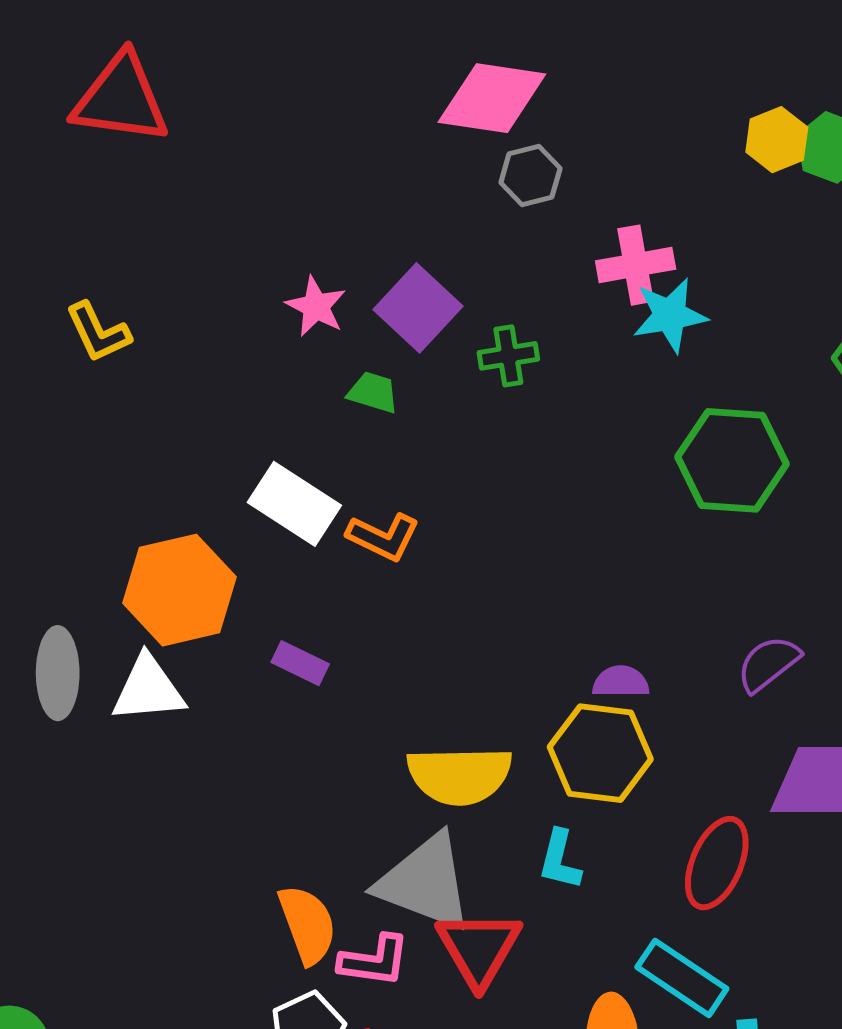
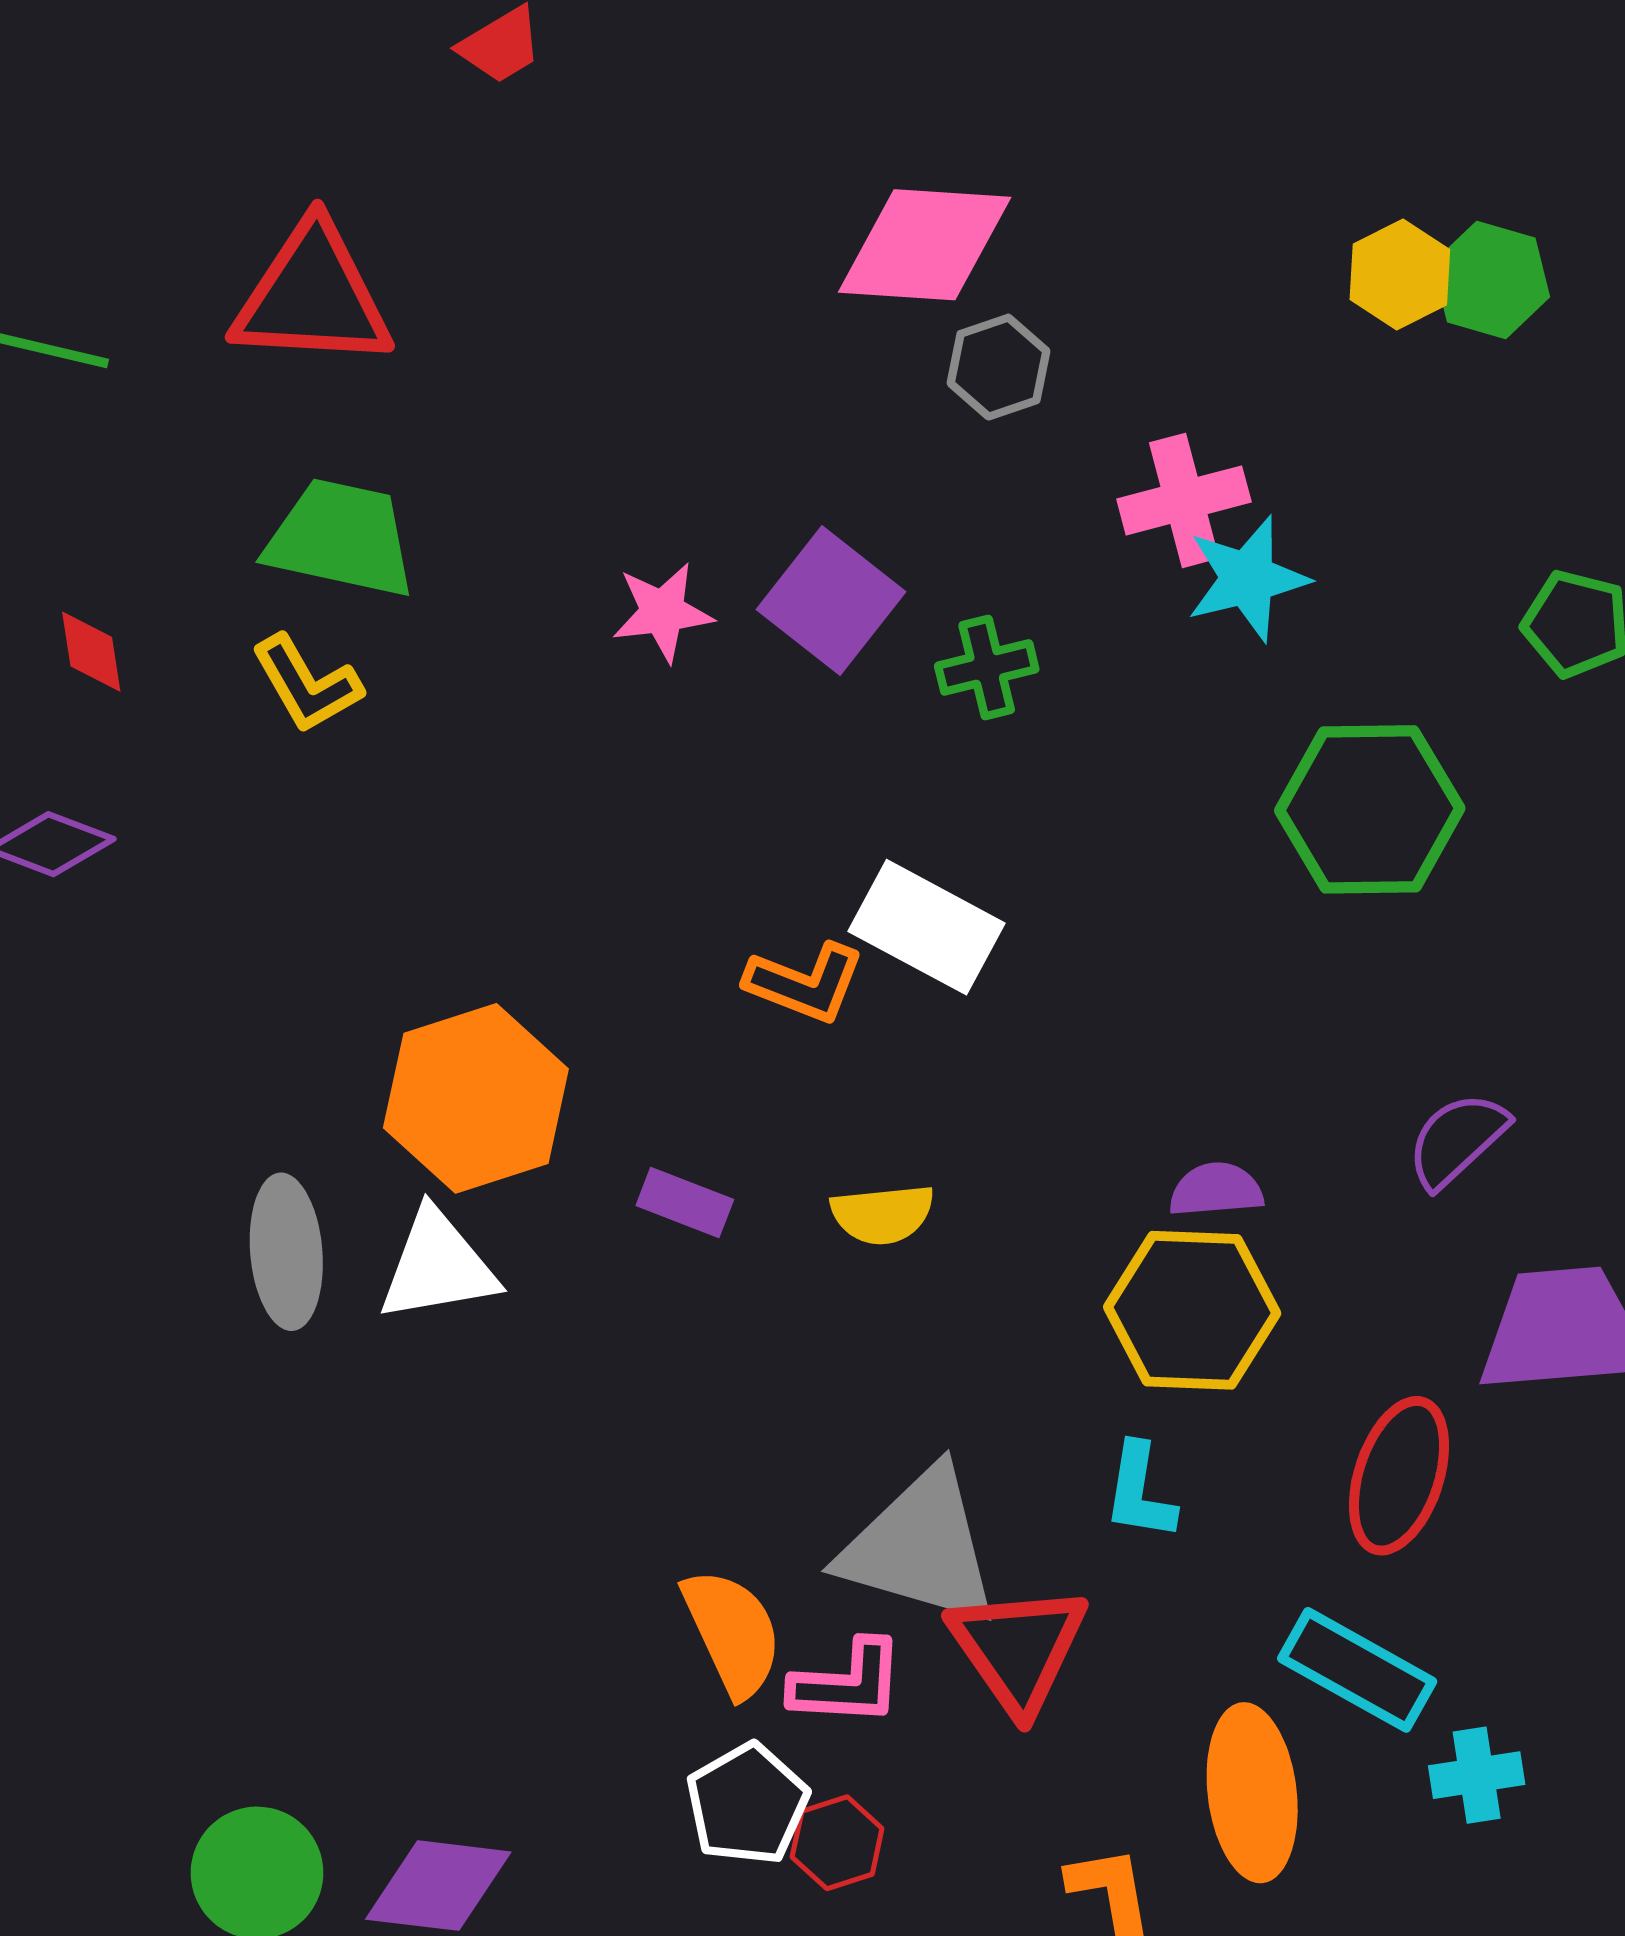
pink star: (316, 306) -> (663, 612), turned -30
green trapezoid: (373, 392) -> (341, 538), moved, size x1.8
white rectangle: (294, 504) -> (926, 927), moved
yellow semicircle: (459, 775) -> (883, 1214), moved, size x0.6

